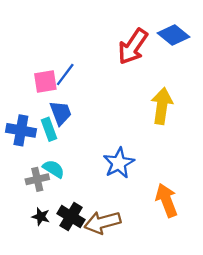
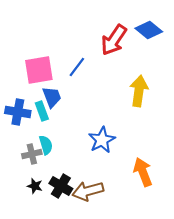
blue line: (65, 75) -> (77, 67), moved
pink square: (45, 82) -> (39, 70), size x1.4
cyan semicircle: (54, 169) -> (46, 145), turned 42

